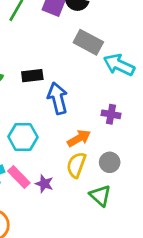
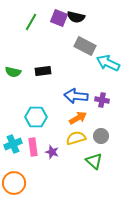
blue arrow: (58, 98) -> (76, 96), moved, turned -70
yellow semicircle: (76, 165) -> (76, 138), turned 54
pink rectangle: (19, 177) -> (33, 147), turned 36

